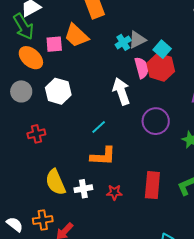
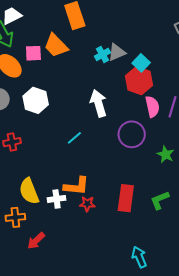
pink semicircle: (142, 68) -> (152, 107), moved
orange L-shape: (103, 156) -> (76, 186), moved
orange cross: (43, 220) -> (15, 217), moved

